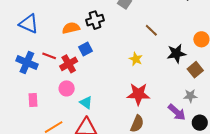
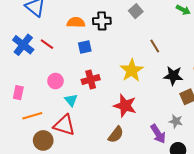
yellow star: (136, 59) -> (132, 70), size x1.6
red cross: (69, 64) -> (91, 80), moved
pink rectangle: (33, 100) -> (18, 93), moved

